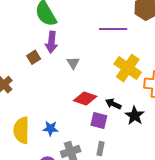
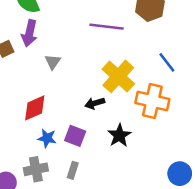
red diamond: (85, 98) -> (35, 108), moved, turned -50
black arrow: (113, 104) -> (95, 103), moved, turned -49
blue star: (51, 128) -> (47, 138), moved

